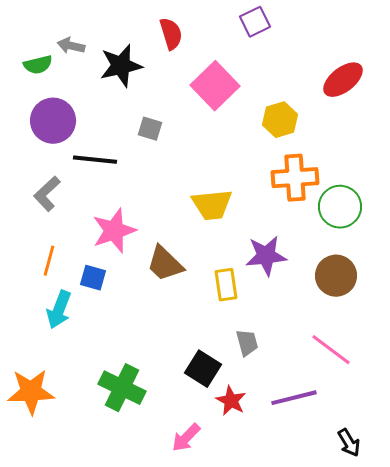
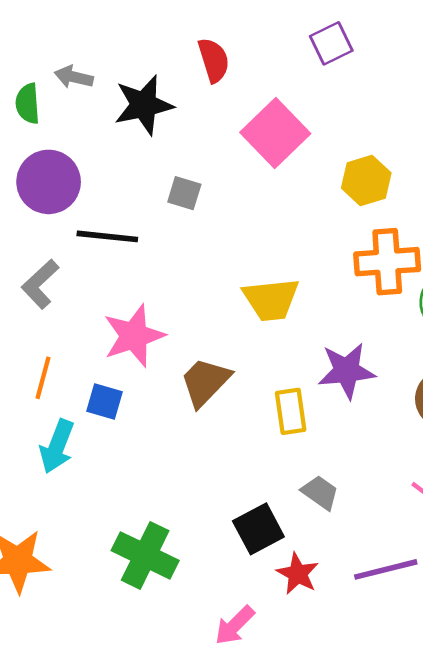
green semicircle: (38, 65) -> (28, 104), turned 100
brown trapezoid: (165, 264) -> (205, 382), turned 90
gray trapezoid: (247, 343) -> (320, 493), turned -40
black square: (203, 369) -> (258, 529), turned 30

